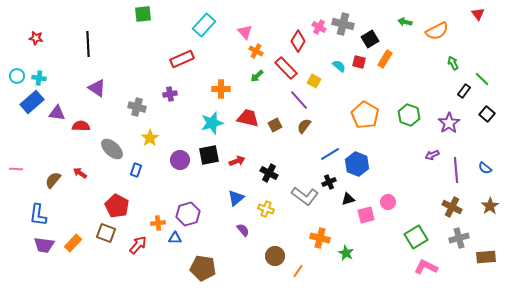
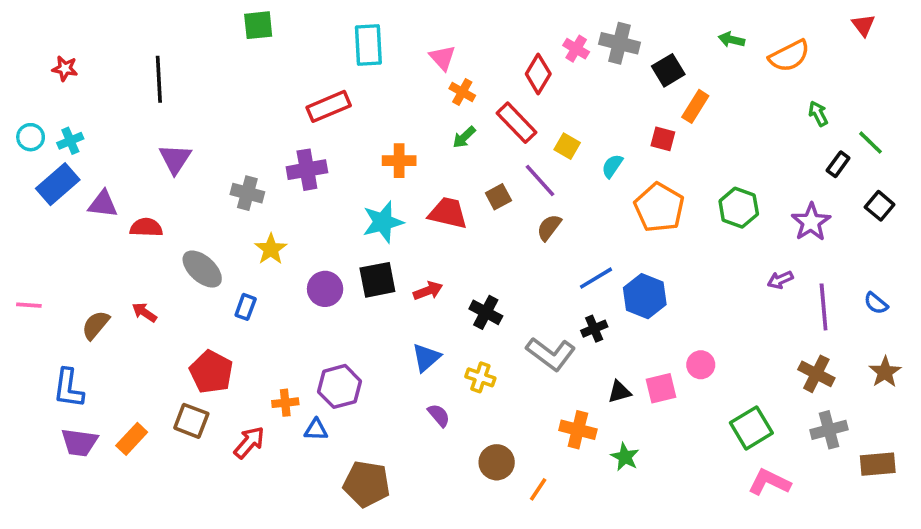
cyan rectangle: (204, 25) -> (368, 45), turned -45
red square: (359, 62) -> (663, 139), moved
cyan semicircle: (339, 66) -> (612, 166), moved, turned -96
cyan cross: (39, 78) -> (70, 141), turned -32
purple triangle: (97, 88) -> (175, 159), turned 30
purple cross: (170, 94) -> (307, 170), size x1.5
brown square: (275, 125) -> (498, 197), moved
black triangle: (348, 199) -> (619, 392), moved

